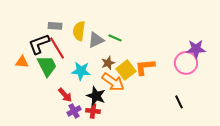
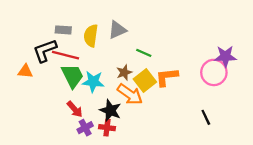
green line: (115, 38) -> (144, 53), moved
gray triangle: (96, 40) -> (117, 30), moved
red line: (57, 48) -> (66, 55), turned -45
green trapezoid: (47, 66) -> (72, 76), moved

